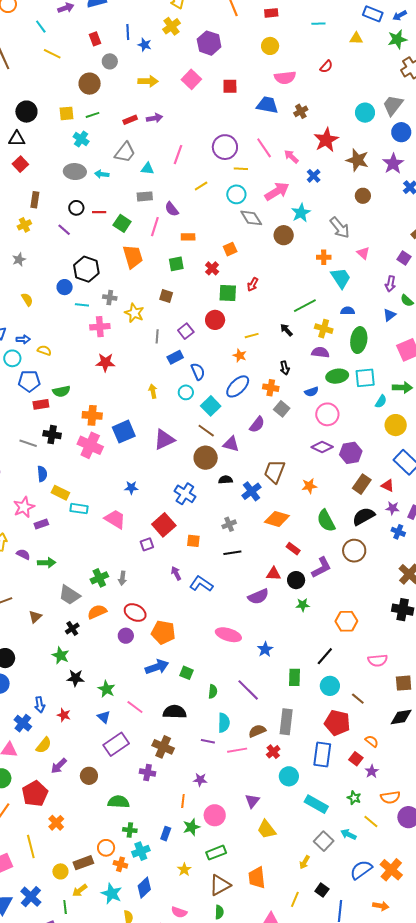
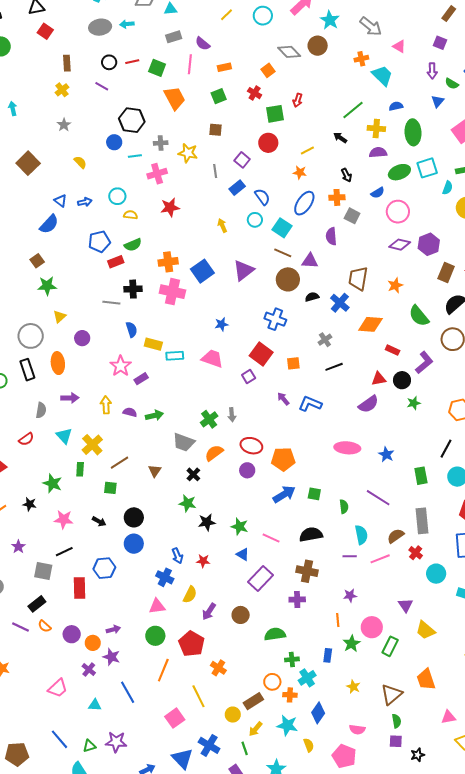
gray diamond: (251, 218) -> (289, 52), moved
yellow semicircle: (44, 350) -> (131, 215), moved
cyan circle: (12, 358) -> (117, 196), moved
purple semicircle: (257, 425) -> (331, 236), turned 150
green rectangle: (216, 853) -> (390, 646), moved, turned -30

